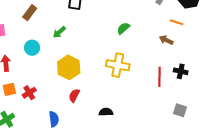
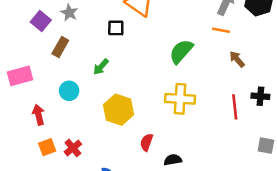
orange line: (177, 22) -> (221, 30), moved
green semicircle: (123, 28) -> (181, 51), size x1.5
brown arrow: (166, 40) -> (237, 59), turned 32
red semicircle: (74, 95) -> (147, 142), moved

